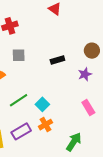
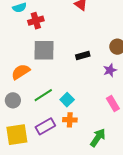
gray square: (19, 55) -> (44, 50), size x1.6
orange cross: (46, 125) -> (70, 120), turned 32

